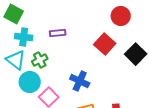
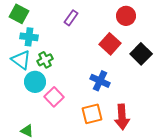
purple rectangle: (58, 33) -> (71, 18), moved, turned -49
blue cross: (80, 81) -> (100, 81), moved

